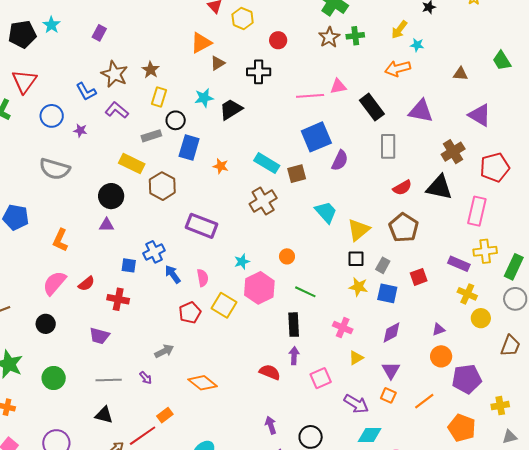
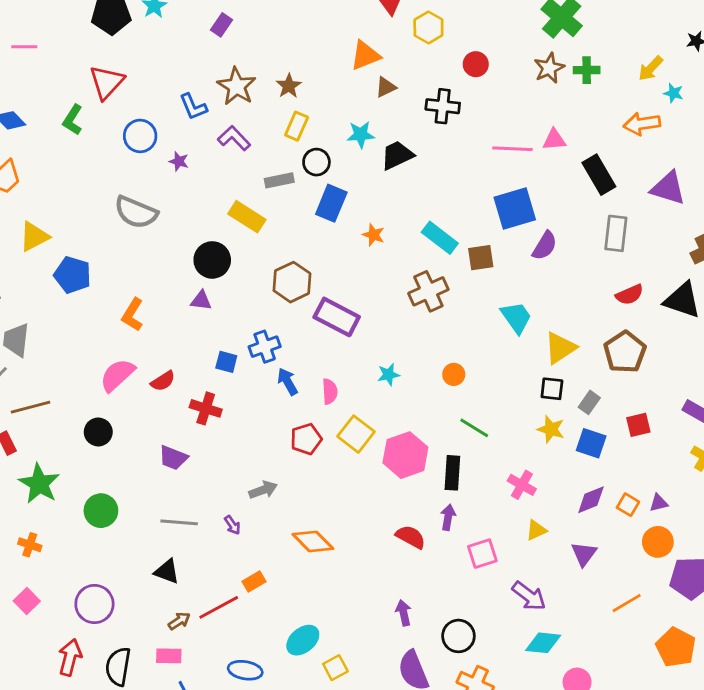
brown hexagon: (162, 186) -> (292, 282), moved
pink hexagon: (259, 288) -> (405, 455), moved
orange square: (388, 395) -> (628, 505), moved

